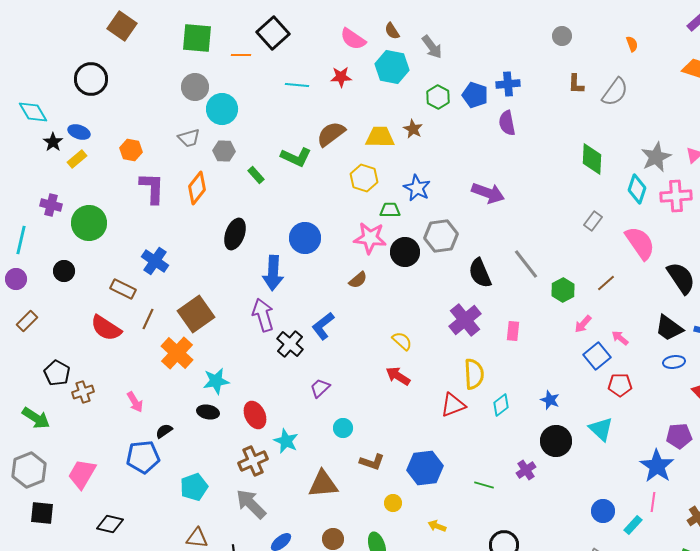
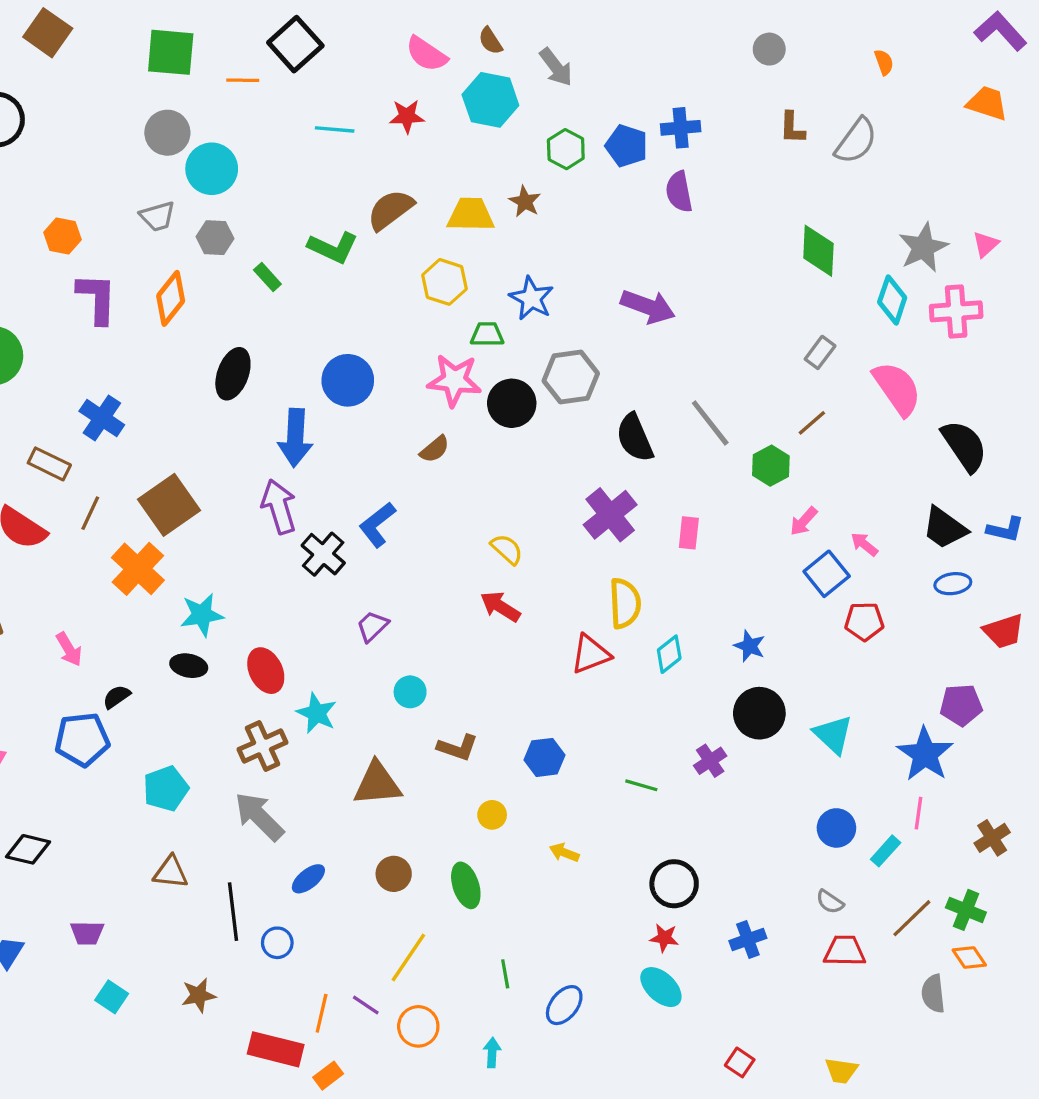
brown line: (606, 283) -> (812, 423), moved
cyan triangle: (601, 429) -> (833, 735), moved
blue hexagon: (425, 468) -> (545, 757), size x0.7

